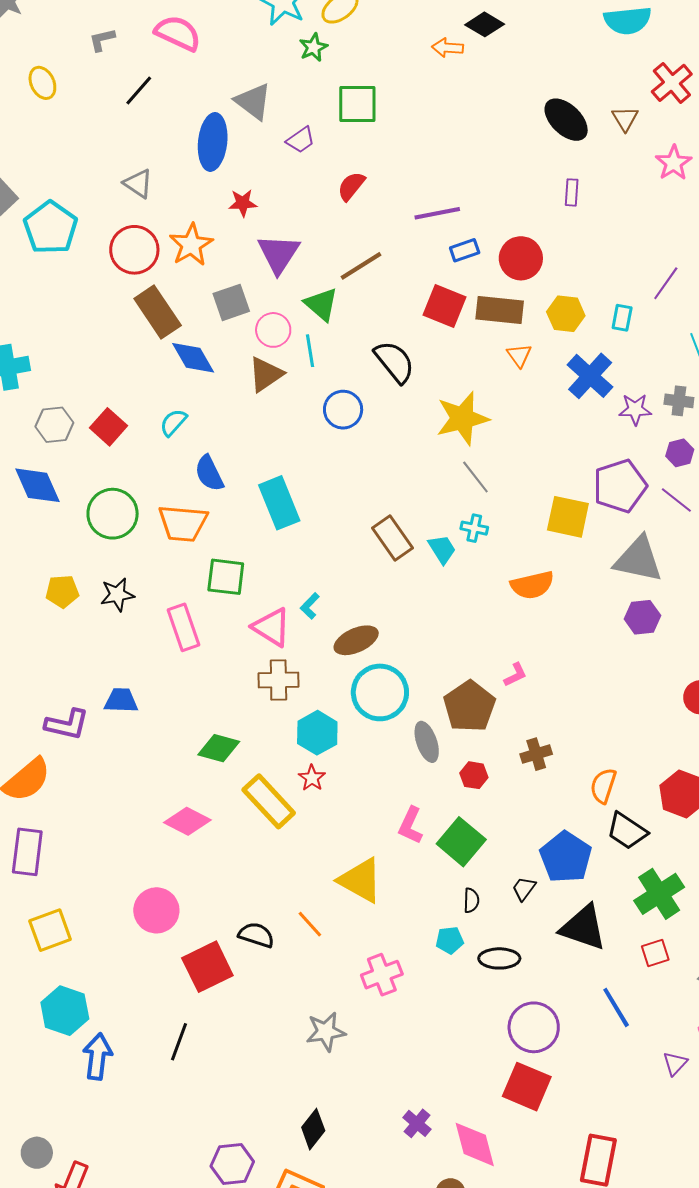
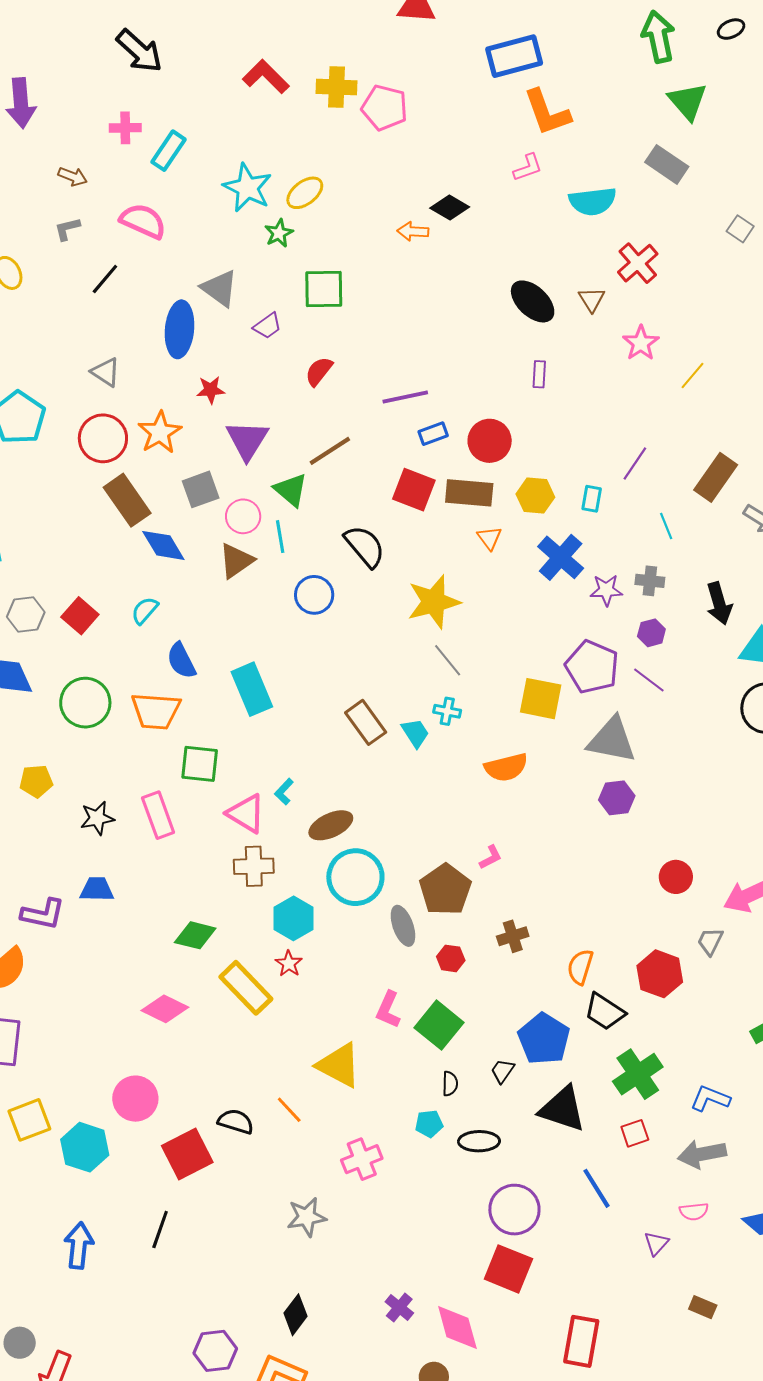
purple pentagon: (620, 486) -> (592, 667), turned -30
black star: (117, 595) -> (97, 818), moved
cyan hexagon: (65, 1011) -> (85, 1147), moved

